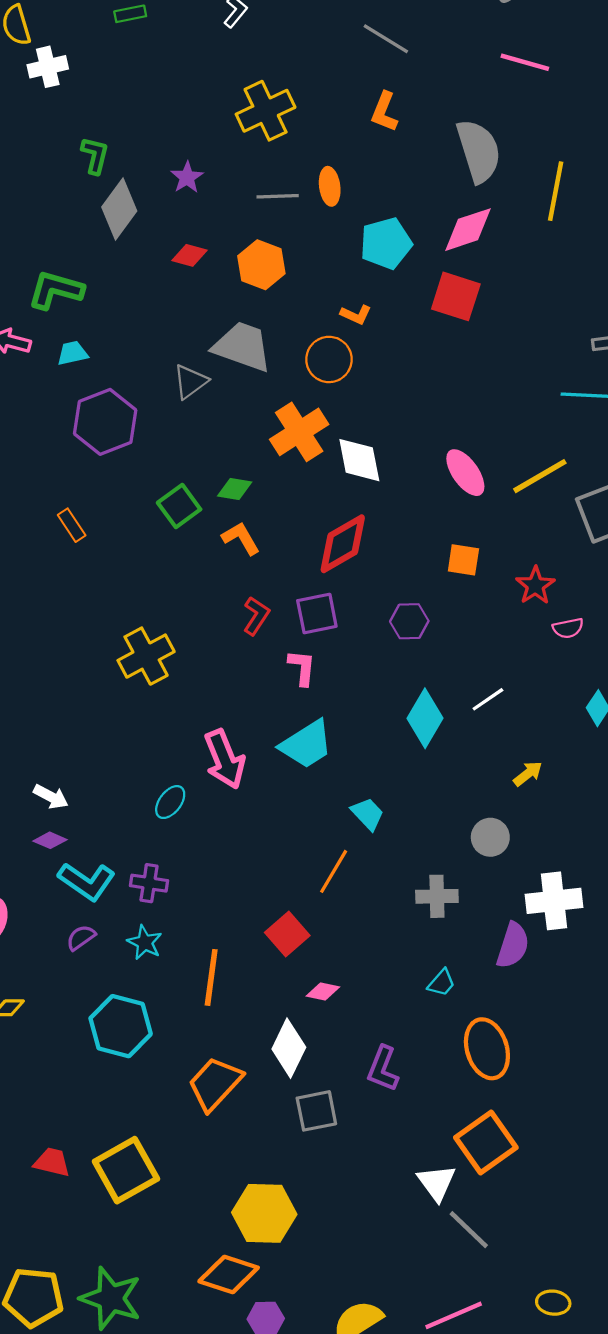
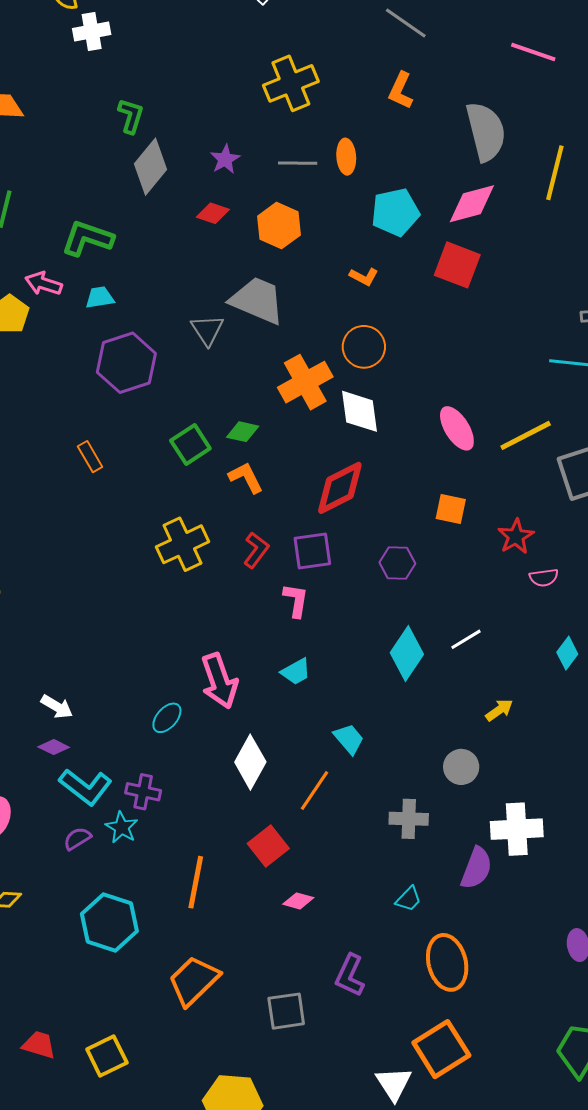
purple star: (187, 177) -> (225, 159), moved
orange circle: (329, 359) -> (364, 347), moved
gray triangle: (190, 382) -> (207, 330), turned -30
yellow cross: (146, 656) -> (183, 544), moved
cyan trapezoid: (306, 744) -> (296, 672), size x0.6
cyan star: (145, 942) -> (122, 827), moved
white diamond: (289, 1048) -> (250, 762), moved
yellow square: (126, 1170) -> (107, 1056), size x0.7

